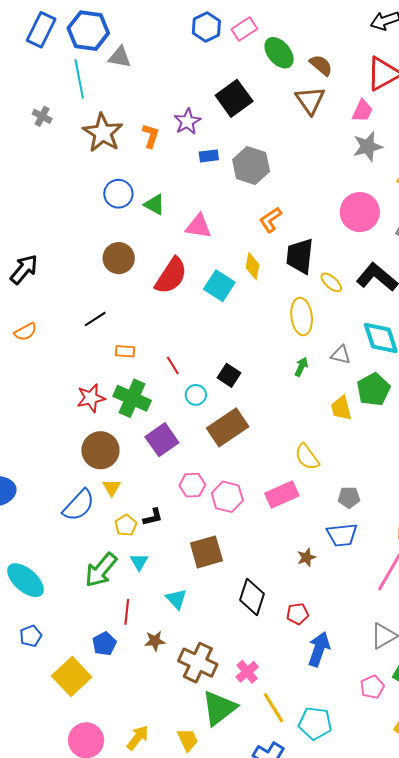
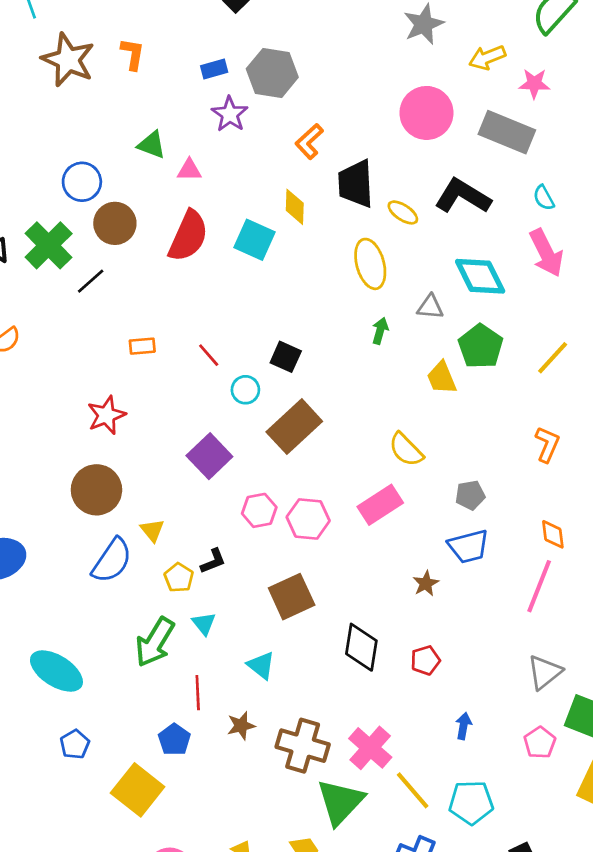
purple star: (187, 122) -> (230, 114), moved
blue circle: (118, 194) -> (82, 182), moved
pink triangle: (198, 226) -> (189, 170), moved, size x0.7
black line: (95, 319) -> (91, 281), moved
green cross: (132, 398) -> (49, 245), moved, turned 30
brown circle: (100, 450) -> (96, 490), moved
blue arrow: (319, 649) -> (463, 726), moved, size x0.6
pink cross: (247, 672) -> (370, 748), size x1.4

